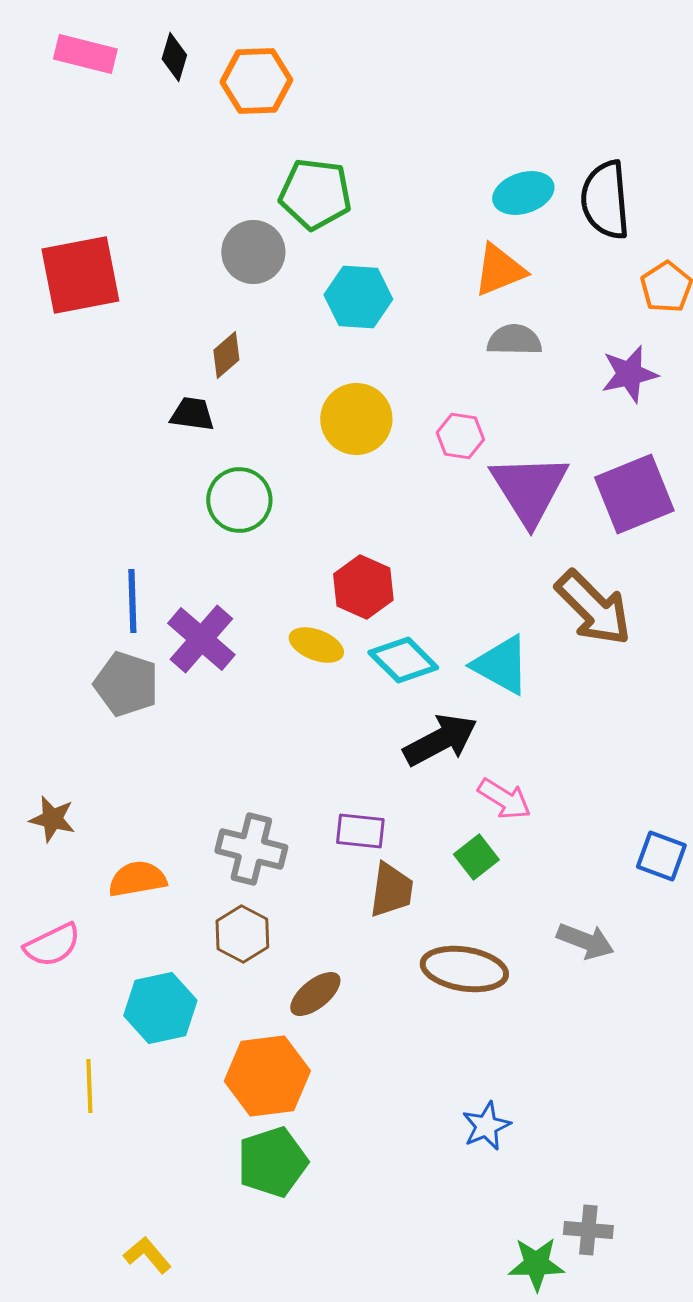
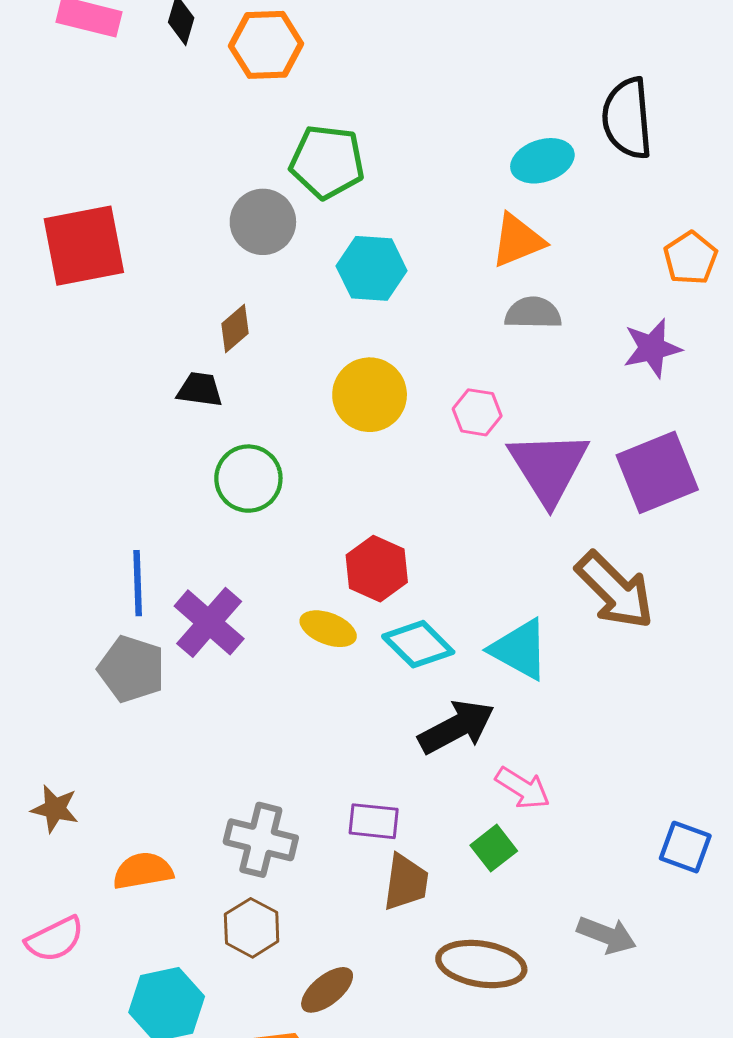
black semicircle: (605, 200) -> (627, 118), moved

